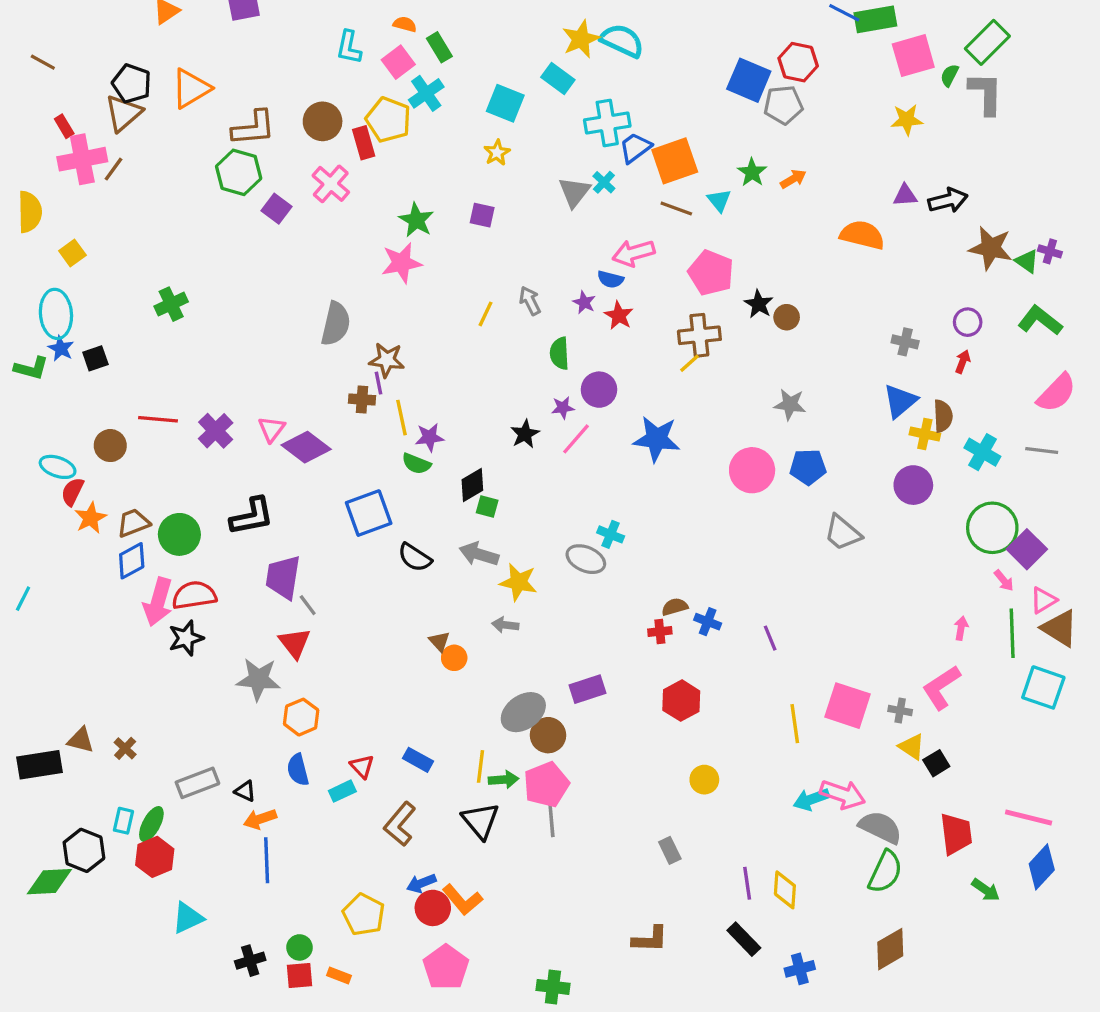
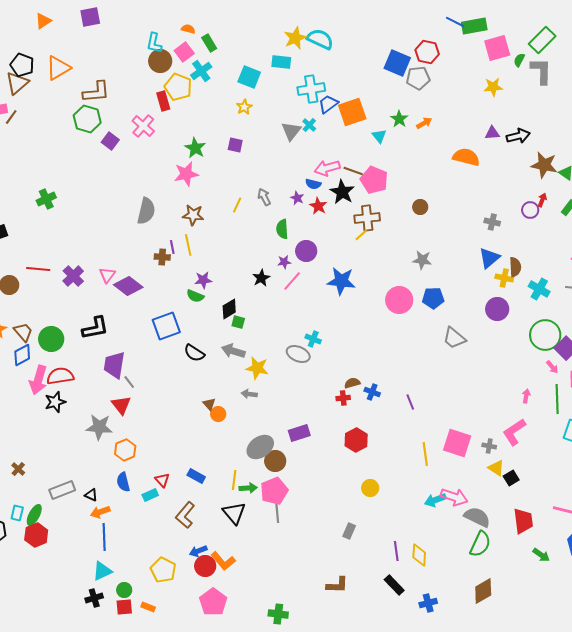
cyan rectangle: (558, 79) -> (281, 62), turned -30
brown circle: (323, 121) -> (160, 61), moved
brown line: (676, 209) -> (353, 171), moved
black star: (759, 304) -> (342, 192), moved, size x1.4
brown star: (387, 360) -> (193, 215), moved
red arrow: (963, 362) -> (542, 200), moved
yellow line: (402, 418) -> (188, 245), moved
brown trapezoid: (133, 523) -> (23, 332), turned 70
gray rectangle: (670, 850) -> (349, 531), turned 49
cyan triangle: (188, 918) -> (102, 571), moved

